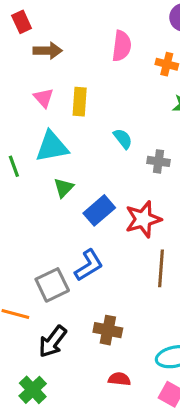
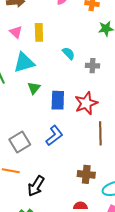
blue rectangle: (99, 210) -> (58, 100), turned -42
gray square: (52, 285) -> (20, 142), moved
brown cross: (108, 330) -> (86, 174), moved

